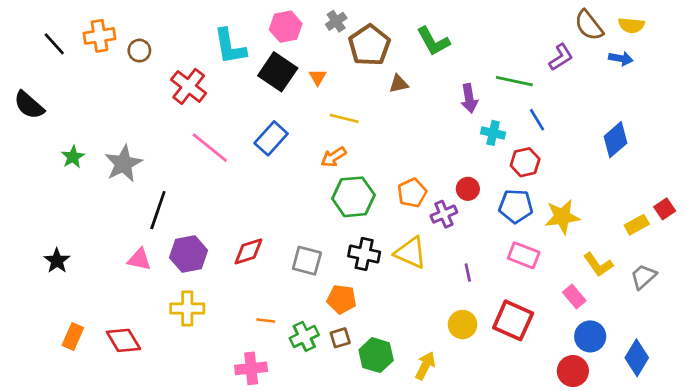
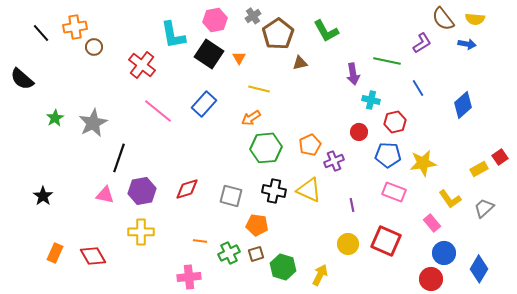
brown circle: (139, 51) -> (94, 47), moved
blue line: (537, 120) -> (418, 88), moved
red circle: (468, 189) -> (359, 132), moved

